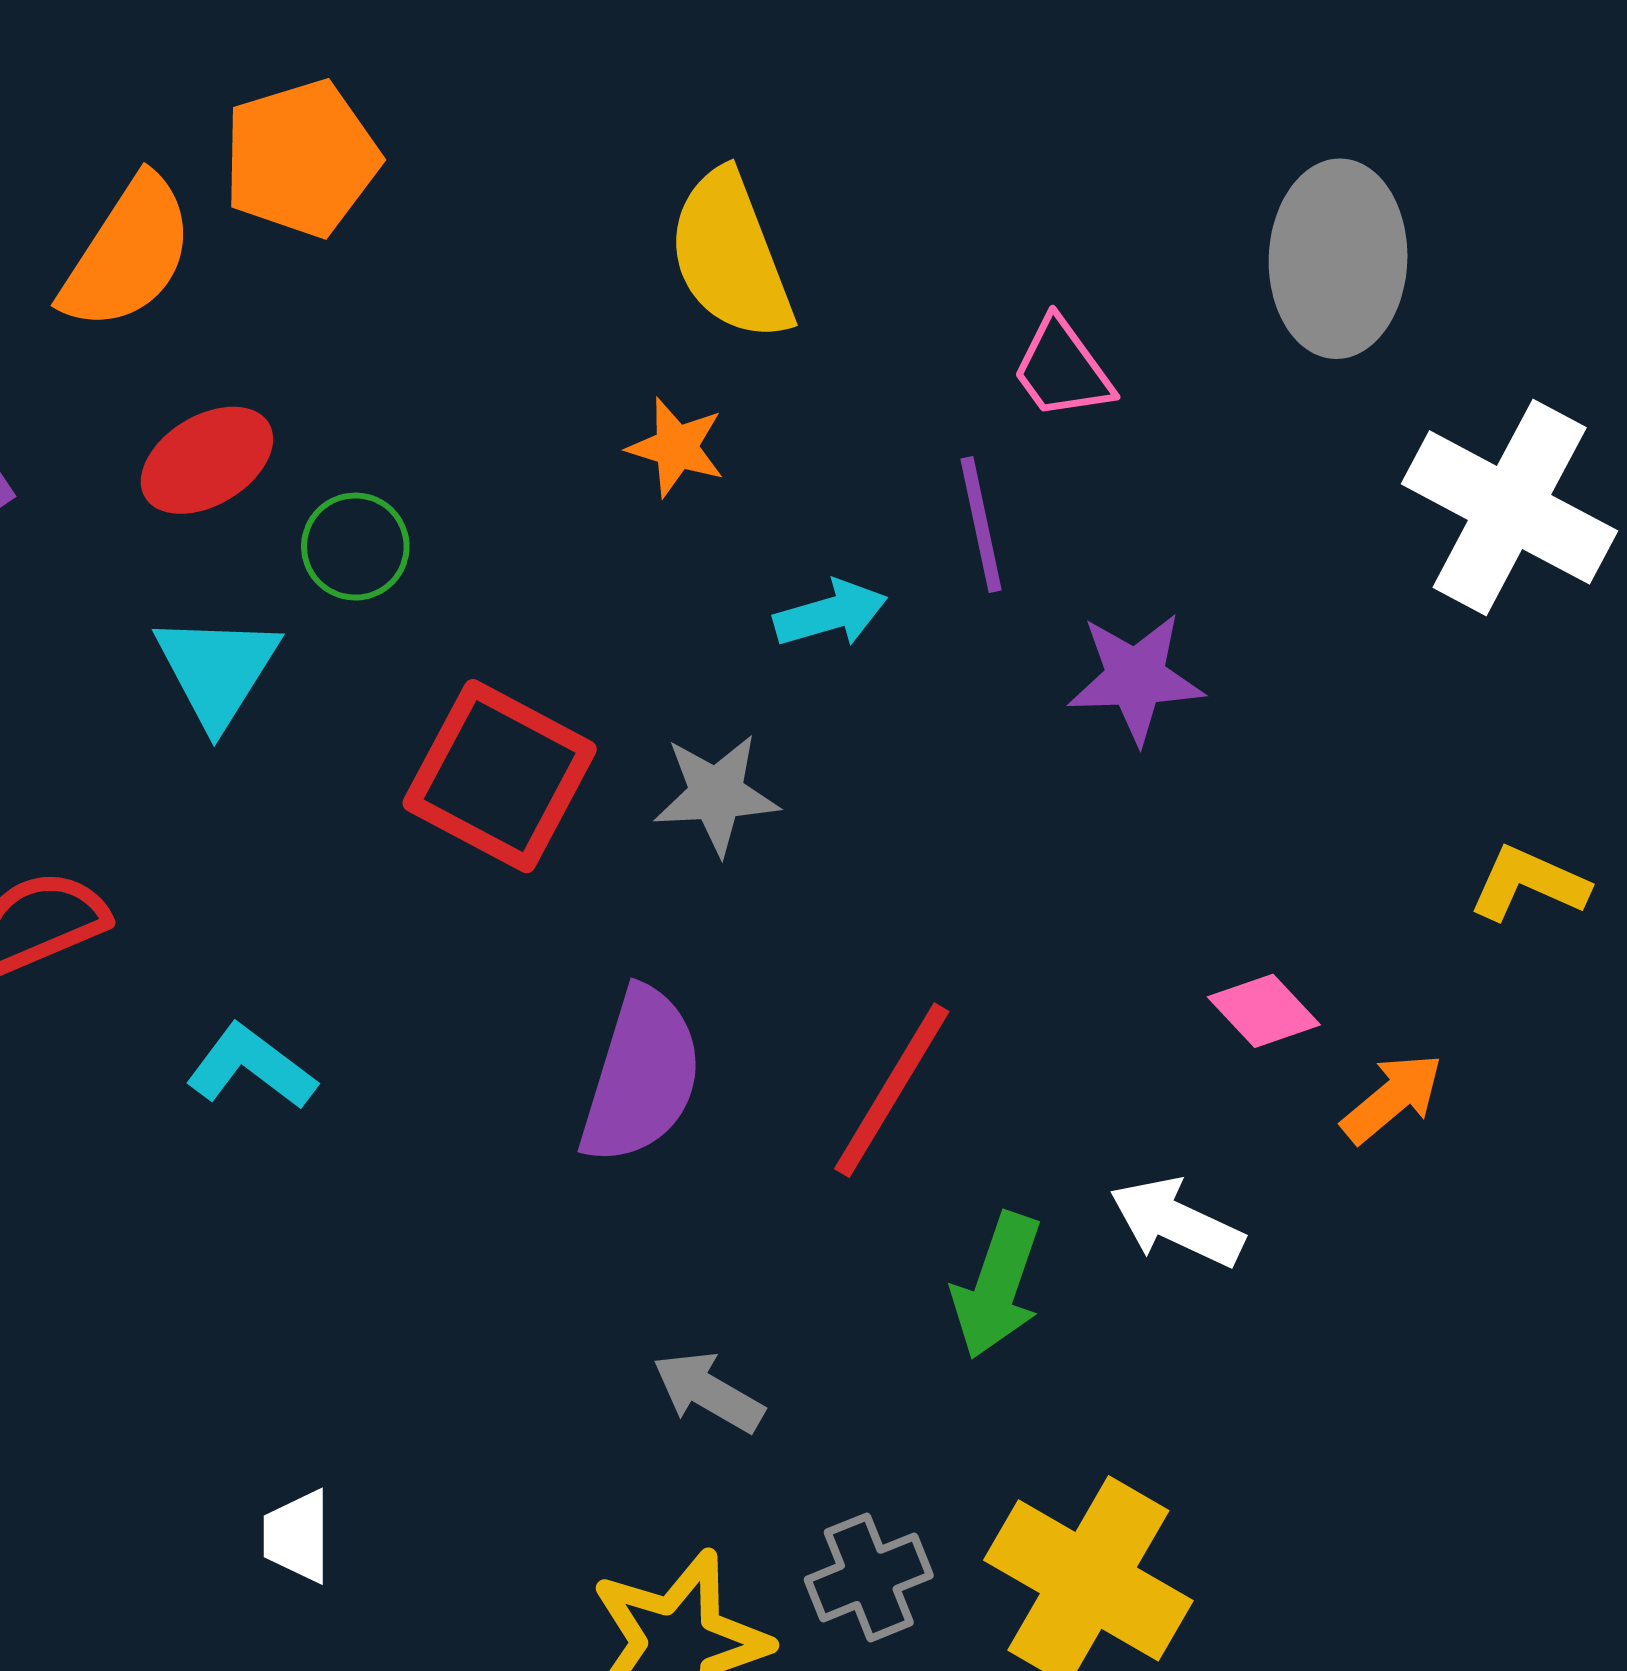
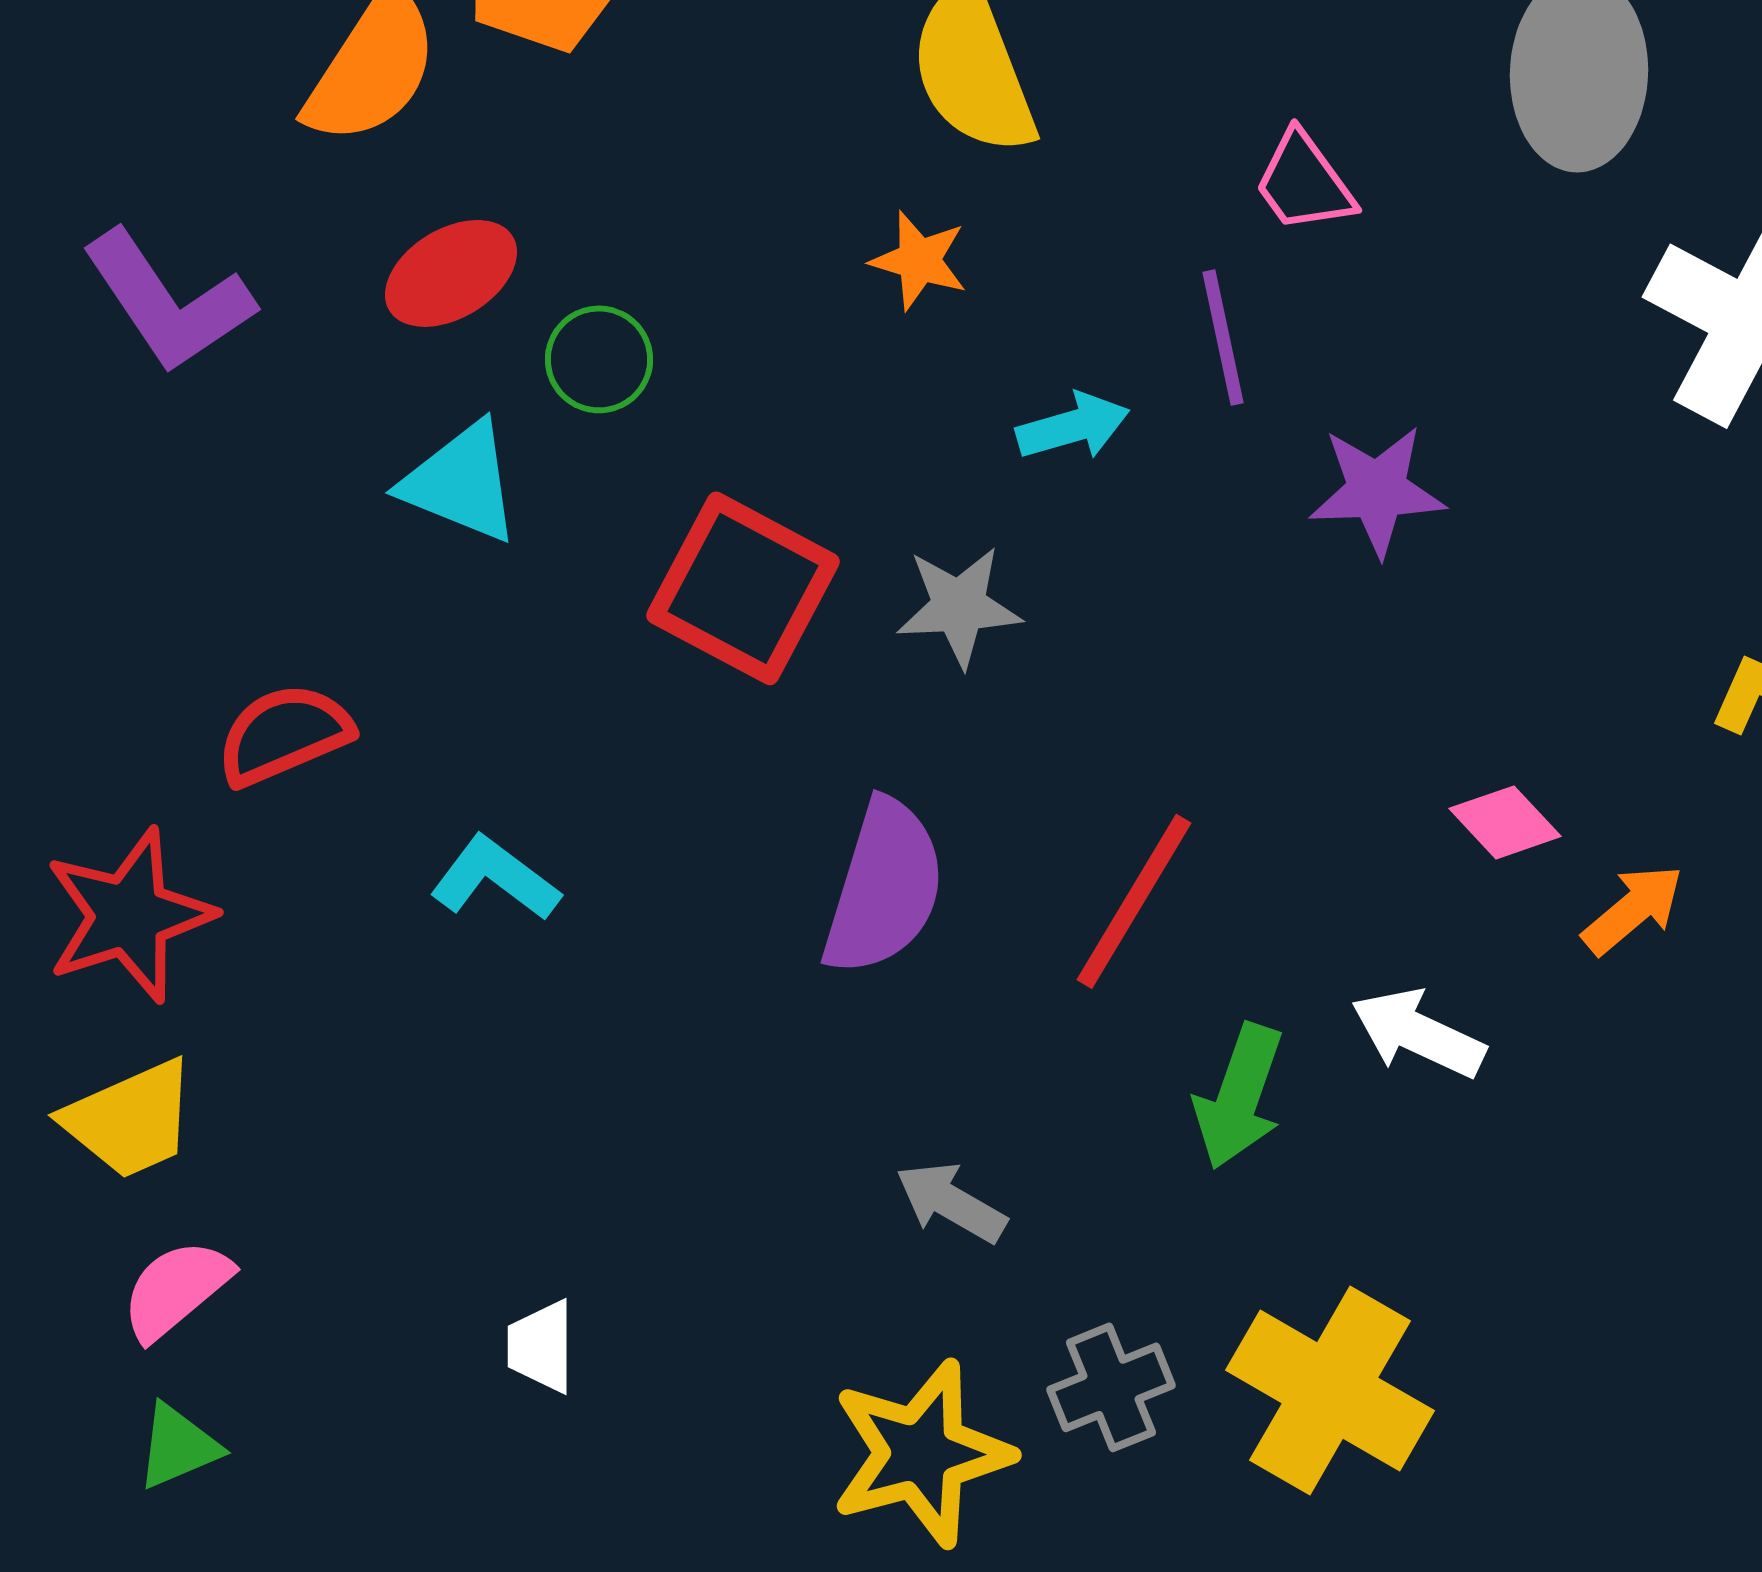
cyan triangle: (217, 670) -> (461, 482), turned -40

